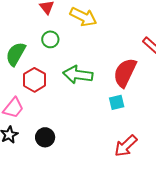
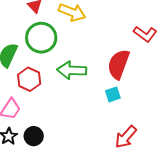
green circle: (50, 39) -> (41, 38), size x1.8
black circle: (45, 137) -> (34, 136), moved

